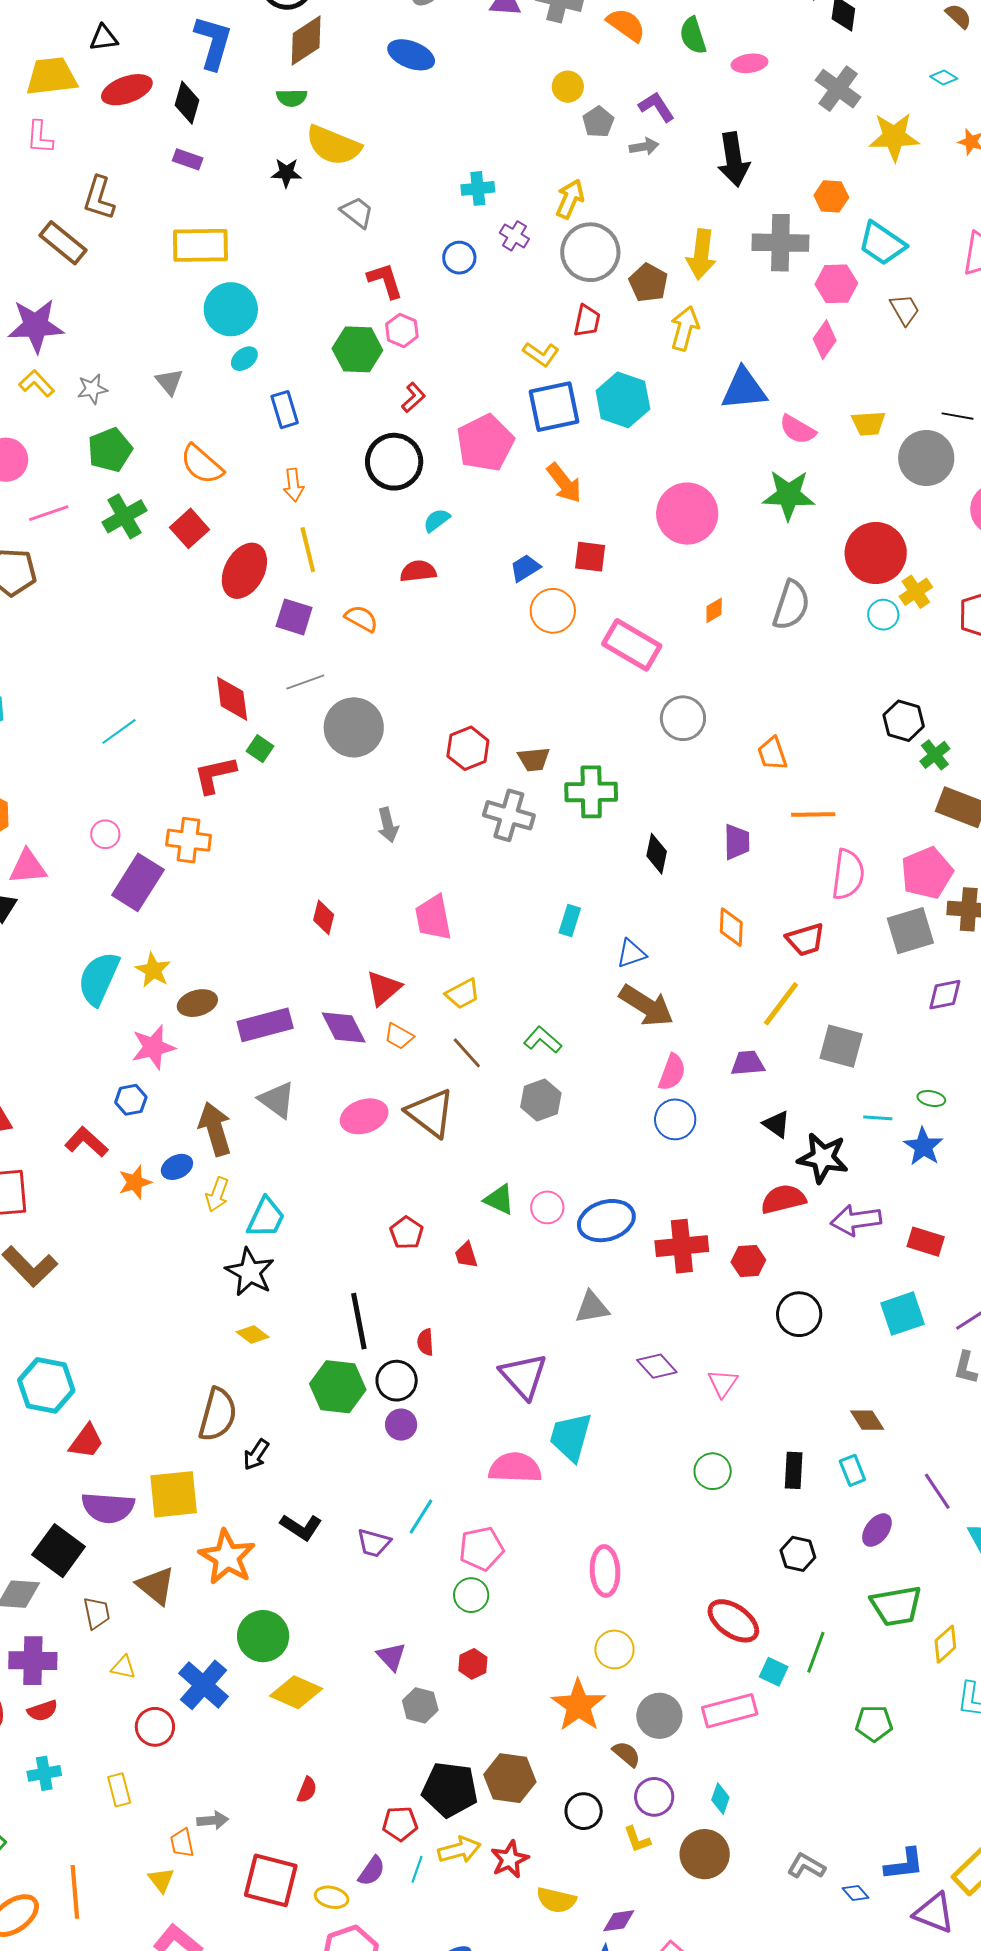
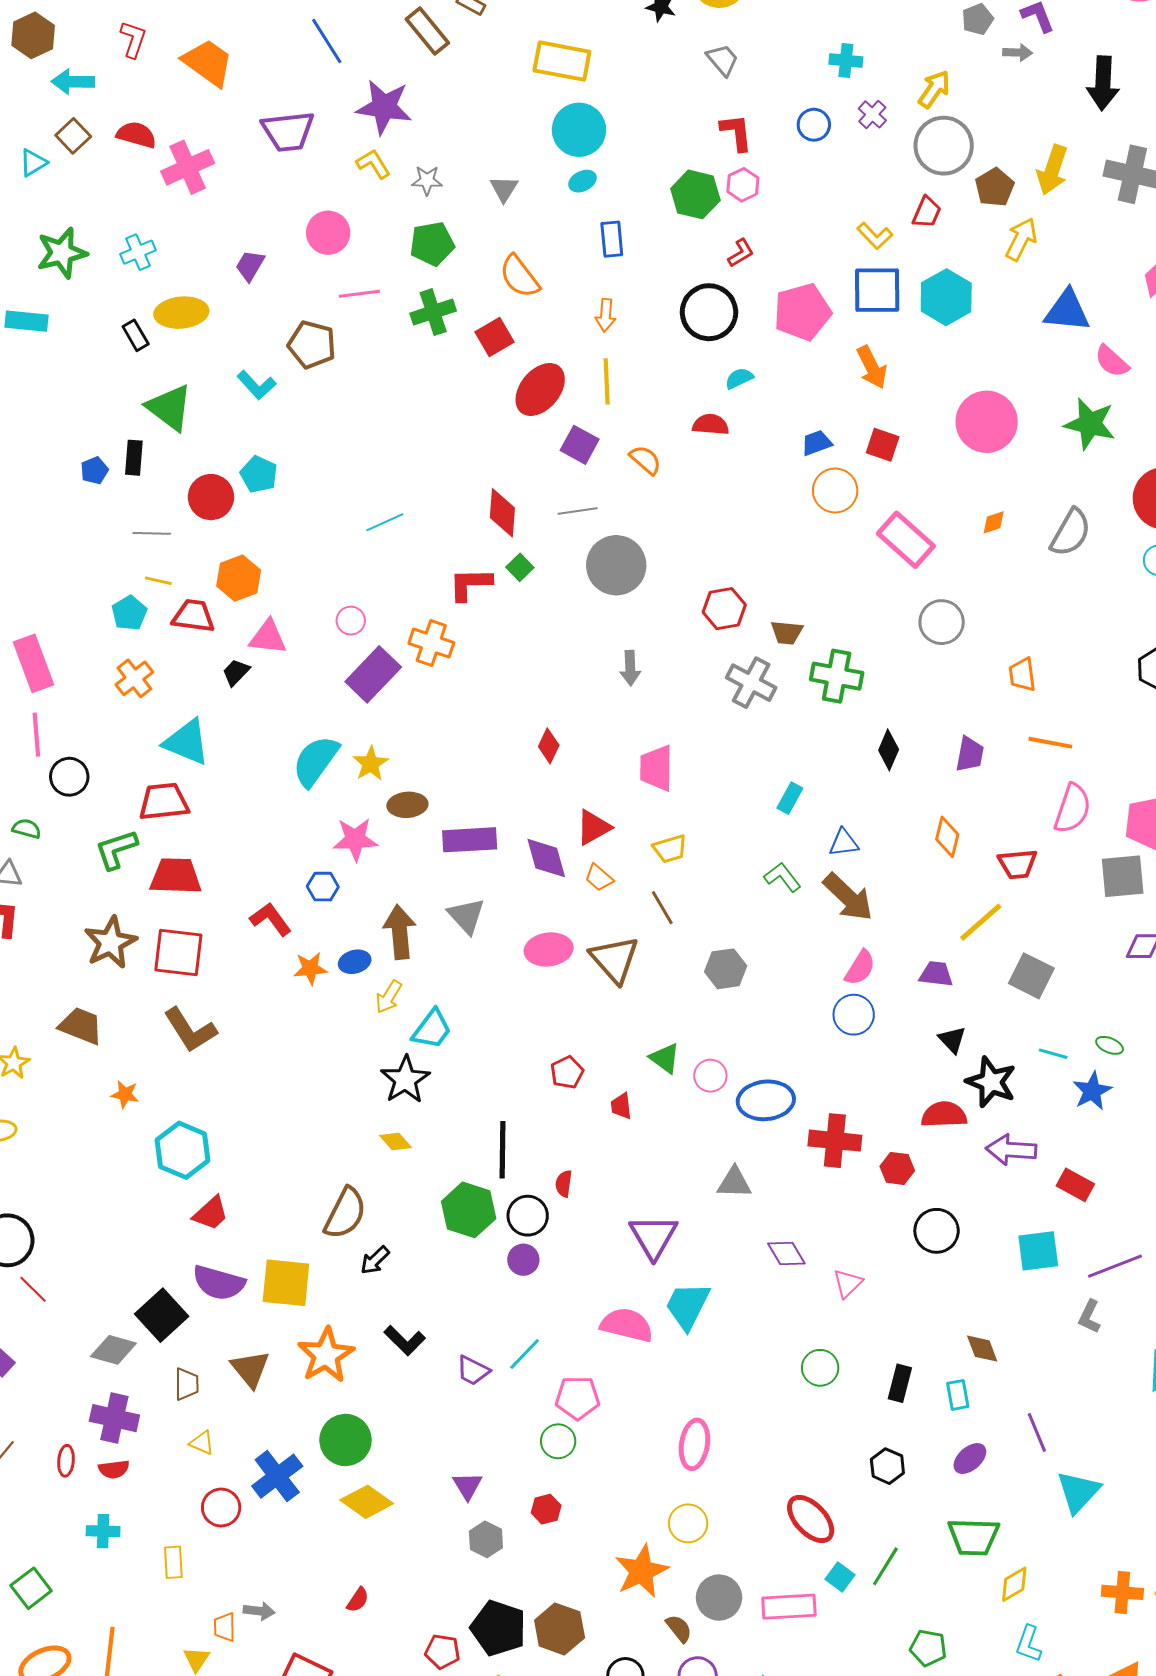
green L-shape: (543, 1040) -> (783, 877), moved

